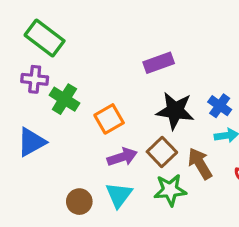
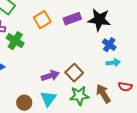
black star: (175, 111) -> (99, 20), moved
orange square: (109, 119) -> (42, 20), moved
brown arrow: (200, 164) -> (103, 94), moved

